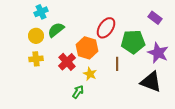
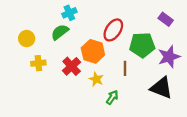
cyan cross: (41, 12) -> (69, 13), moved
yellow circle: (36, 36) -> (27, 39), moved
purple star: (158, 53) -> (169, 57), turned 30
green arrow: (78, 92) -> (112, 97), moved

